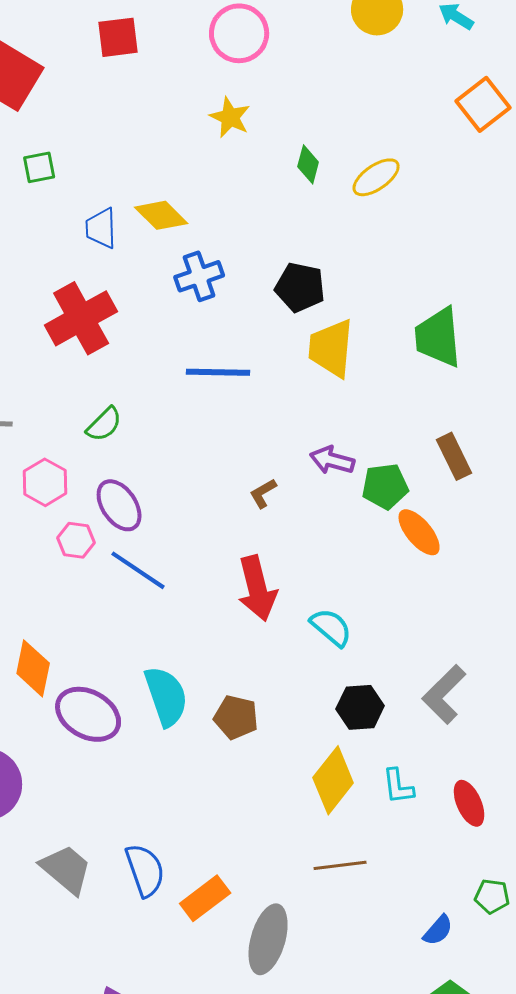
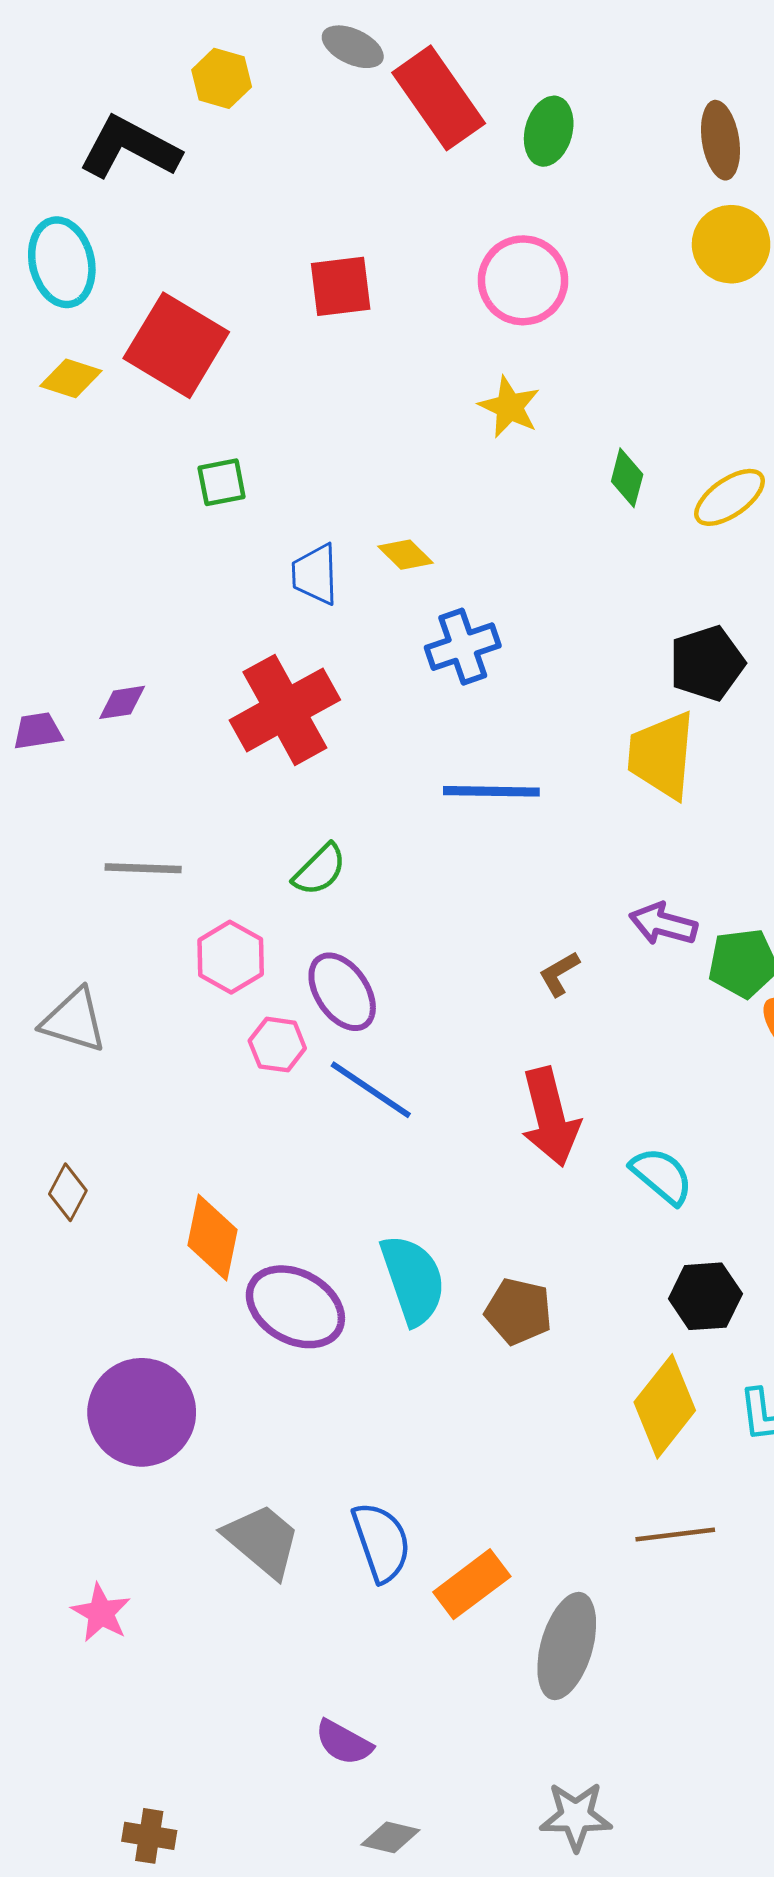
yellow diamond: (161, 215) -> (405, 555), size x0.7
black pentagon: (300, 287) -> (707, 663), moved, turned -30

